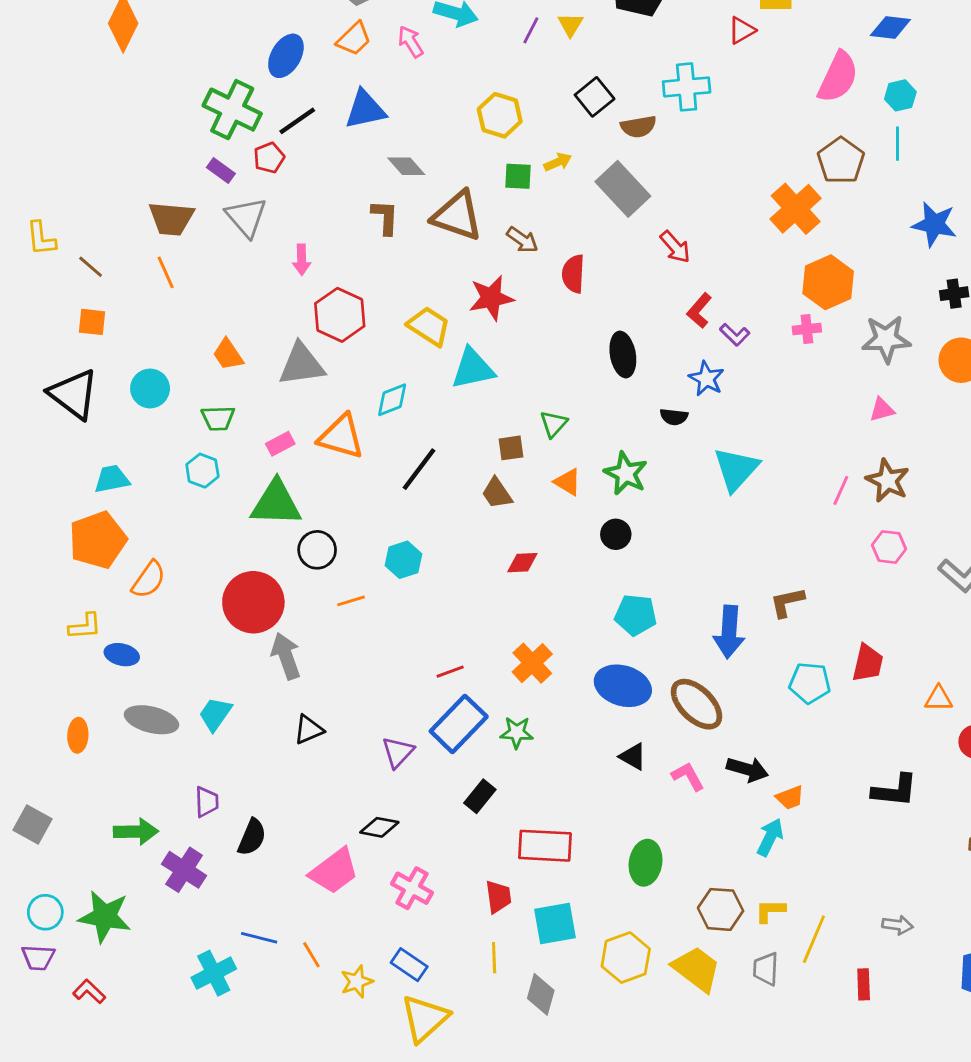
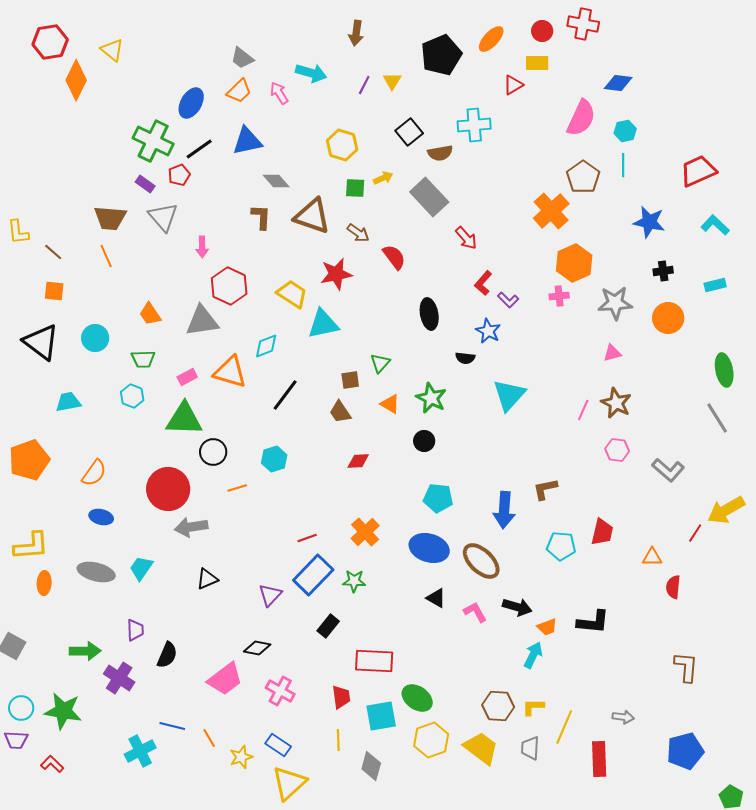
red semicircle: (573, 274) -> (394, 257), turned 140
orange pentagon: (98, 540) -> (29, 460), moved
yellow L-shape: (85, 626) -> (31, 546), moved, size x1.5
blue ellipse: (122, 655) -> (101, 517), moved
gray arrow: (286, 656) -> (191, 527), turned -80
black L-shape: (895, 791) -> (593, 622), moved
green ellipse: (646, 863) -> (417, 698), moved, turned -64
red rectangle: (864, 984) -> (599, 759), size x1.6

